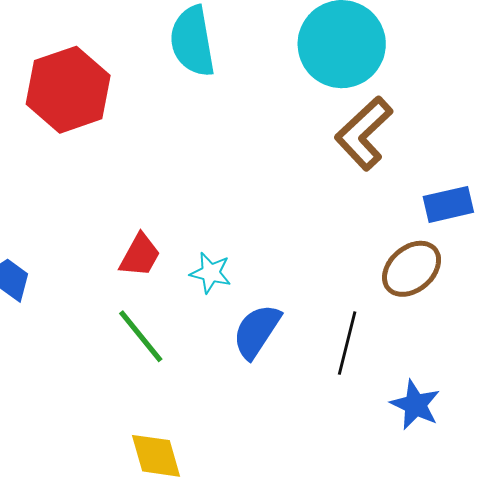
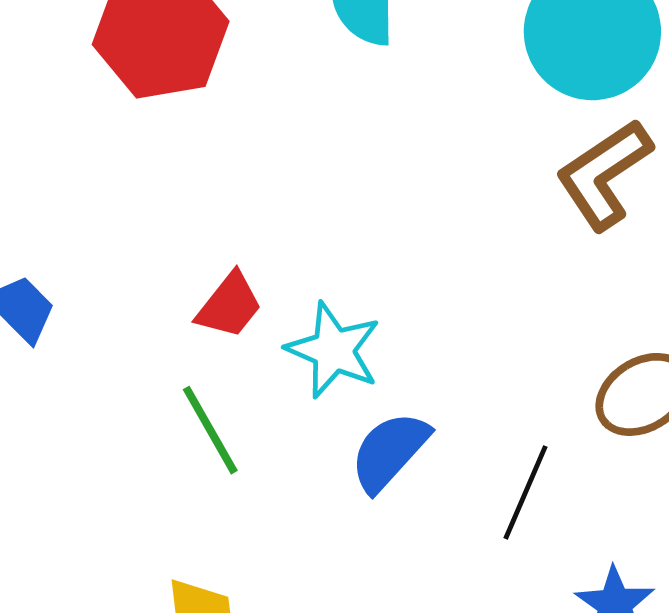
cyan star: (211, 273) -> (333, 350), size x1.5

